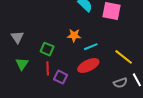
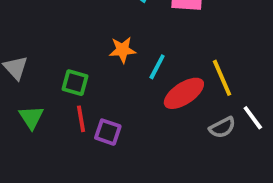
cyan line: (91, 47) -> (157, 67), turned -32
yellow line: (124, 57) -> (222, 78), turned 36
red ellipse: (88, 66) -> (184, 93), moved

